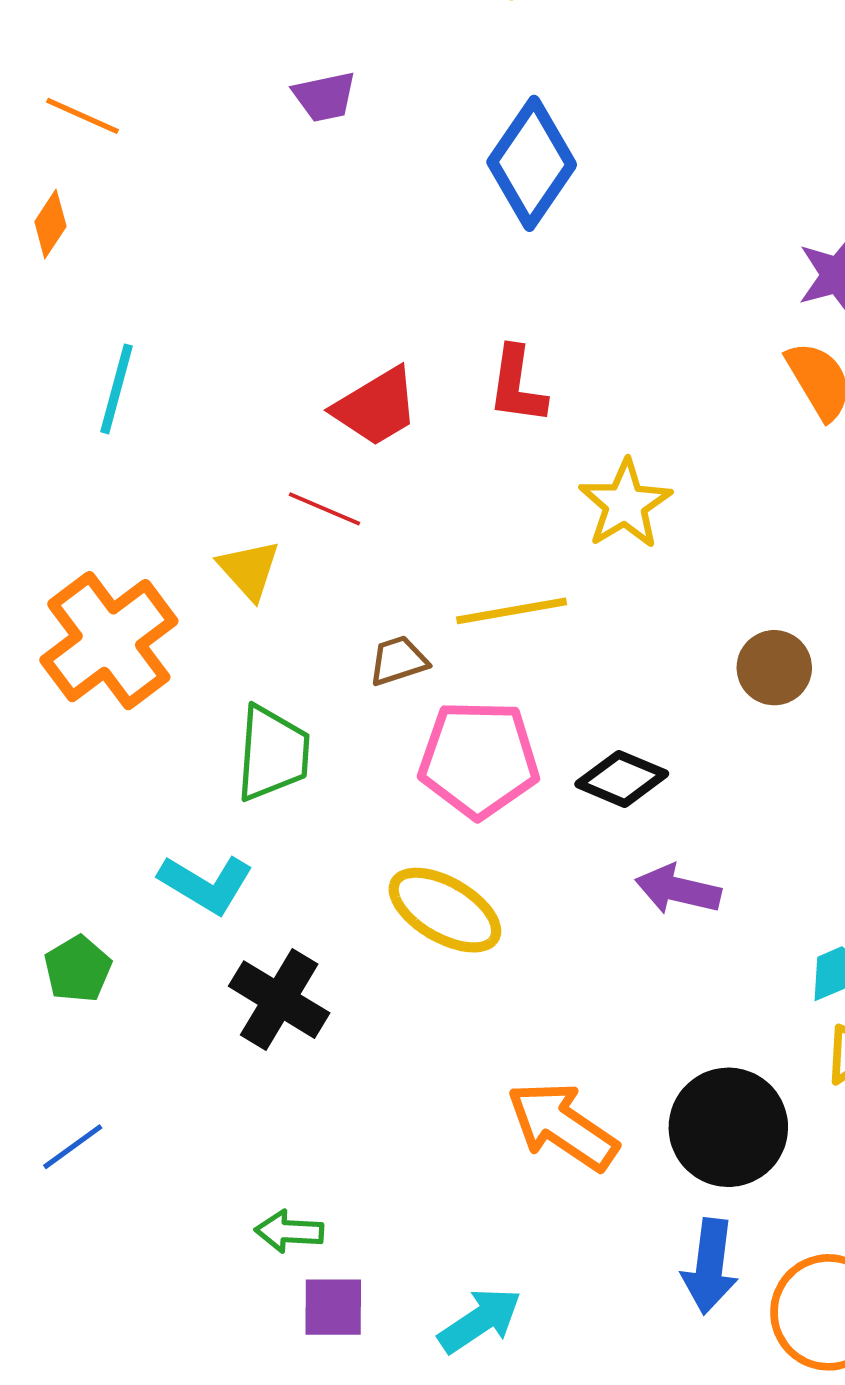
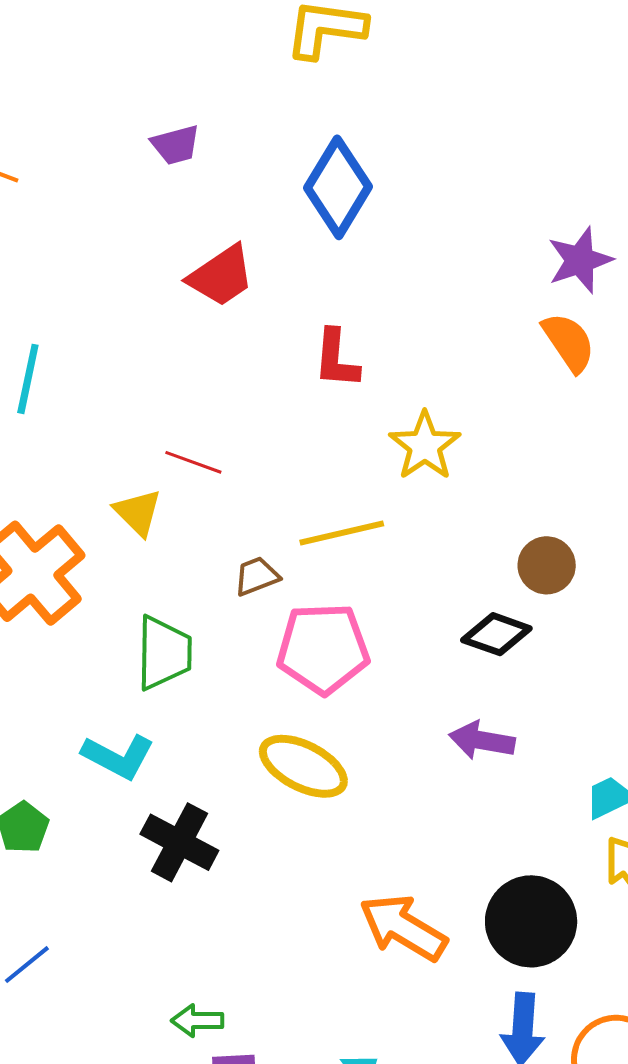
red trapezoid: (376, 407) -> (221, 276), moved
black diamond: (622, 779) -> (496, 634), moved

